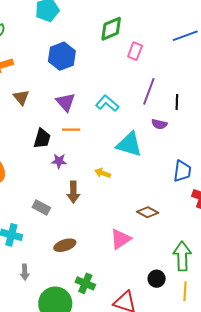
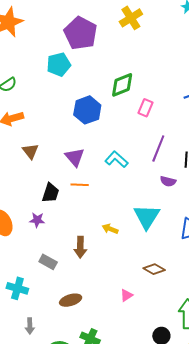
blue hexagon: (62, 56) -> (87, 110), moved
cyan triangle: (129, 144) -> (147, 217), moved, turned 44
purple star: (59, 161) -> (37, 220), moved
pink triangle: (121, 239) -> (126, 295), size x0.6

